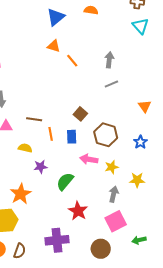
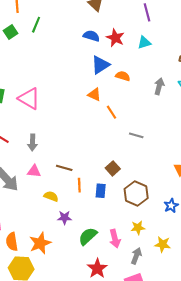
orange semicircle: (91, 10) -> (123, 76), moved
gray arrow: (109, 60) -> (159, 86), moved
gray line: (111, 84) -> (136, 135), moved, turned 32
pink arrow: (89, 159) -> (115, 239), moved, turned -120

